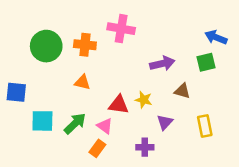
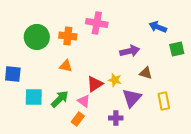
blue arrow: (216, 37) -> (158, 27), moved
green square: (206, 62) -> (177, 49), moved
red triangle: (119, 105) -> (95, 84), turned -42
purple triangle: (165, 122) -> (132, 98), size x1.5

